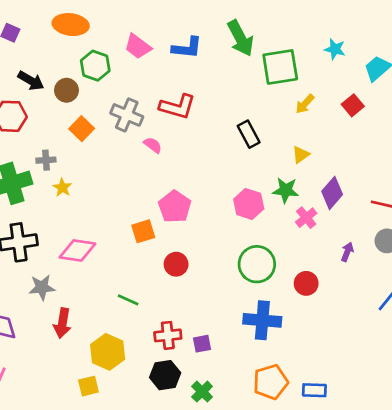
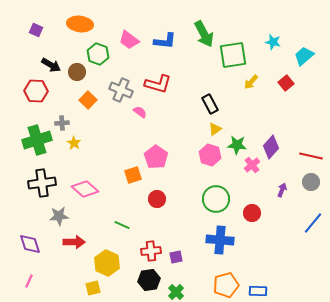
yellow triangle: (301, 155) -> (215, 129), moved
pink diamond: (77, 250) -> (85, 189), turned 32
red arrow: (62, 323) -> (74, 242), turned -100

